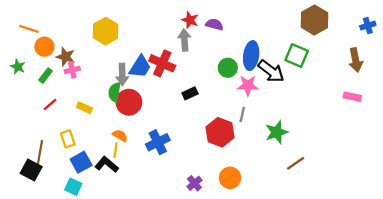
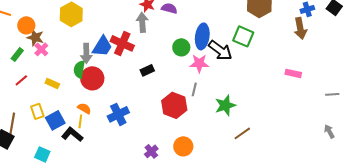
orange circle: (44, 47) -> (26, 25), moved
brown arrow: (356, 60) -> (300, 28), moved
pink cross: (72, 70) -> (41, 49), turned -32
blue square: (81, 162) -> (55, 120), moved

